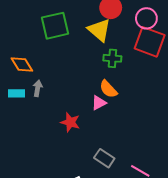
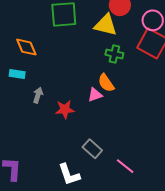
yellow triangle: (99, 30) -> (106, 25), turned -35
gray arrow: (38, 88) -> (38, 95), moved
red star: (70, 122) -> (65, 109), turned -30

